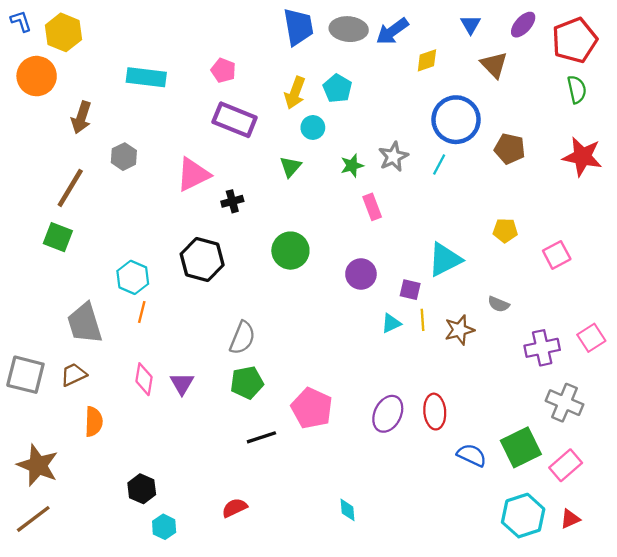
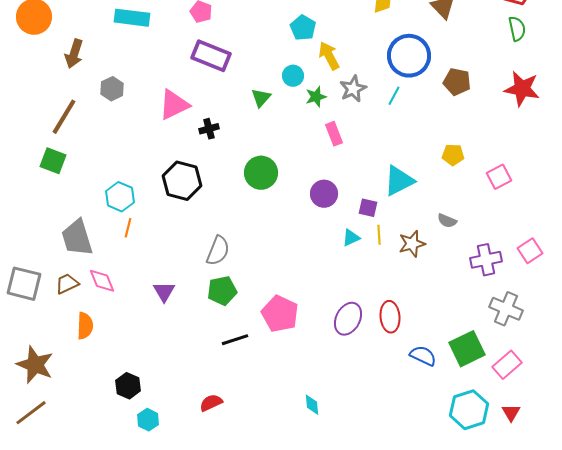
yellow arrow: (295, 93) -> (329, 56), moved, turned 132
cyan circle: (313, 127) -> (293, 76), moved
pink diamond: (144, 379) -> (102, 281), moved, turned -32
red triangle: (570, 519) -> (511, 413), turned -36

